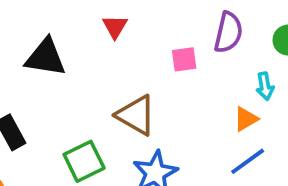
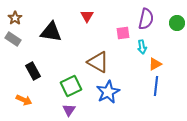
cyan arrow: (265, 86) -> (142, 47), moved
blue line: (248, 161) -> (156, 86), turned -48

